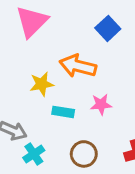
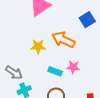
cyan rectangle: (63, 112) -> (55, 71), moved

